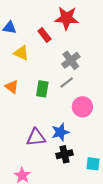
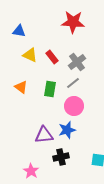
red rectangle: (44, 35) -> (52, 57), moved
pink circle: (82, 107) -> (74, 106), moved
black cross: (65, 154) -> (61, 157), moved

